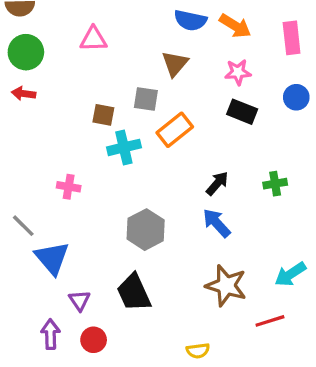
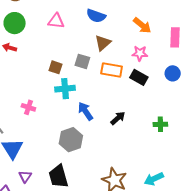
blue semicircle: (190, 20) -> (96, 16), moved
orange rectangle: (175, 130) -> (112, 70), moved, turned 40
green cross: (275, 184) -> (160, 124), moved
blue arrow: (216, 223) -> (85, 111), moved

